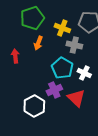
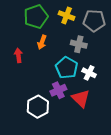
yellow cross: (62, 28) -> (67, 16), moved

